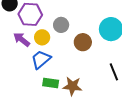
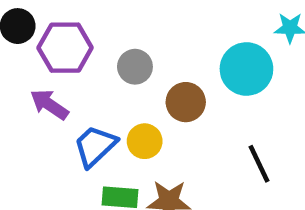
yellow circle: (42, 37) -> (145, 141), moved

